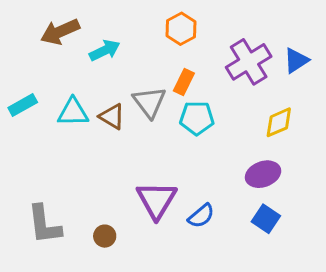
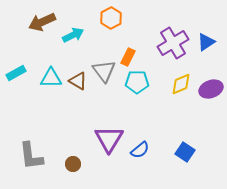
orange hexagon: (181, 29) -> (111, 18), moved
yellow diamond: (279, 122) -> (181, 84), moved
purple ellipse: (263, 174) -> (211, 89), moved

